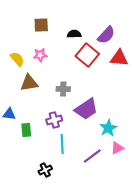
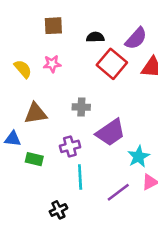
brown triangle: (29, 83) -> (36, 113), moved
green rectangle: (26, 130) -> (34, 159), turned -72

